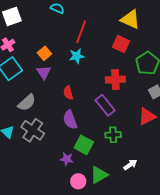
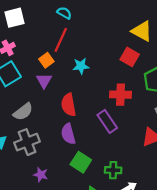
red line: (81, 32) -> (61, 40), moved
red semicircle: (68, 93) -> (69, 105), size x1.5
gray cross: (33, 130) -> (27, 142), turned 30
green cross: (113, 135) -> (113, 170), moved
purple star: (67, 159) -> (41, 175), moved

